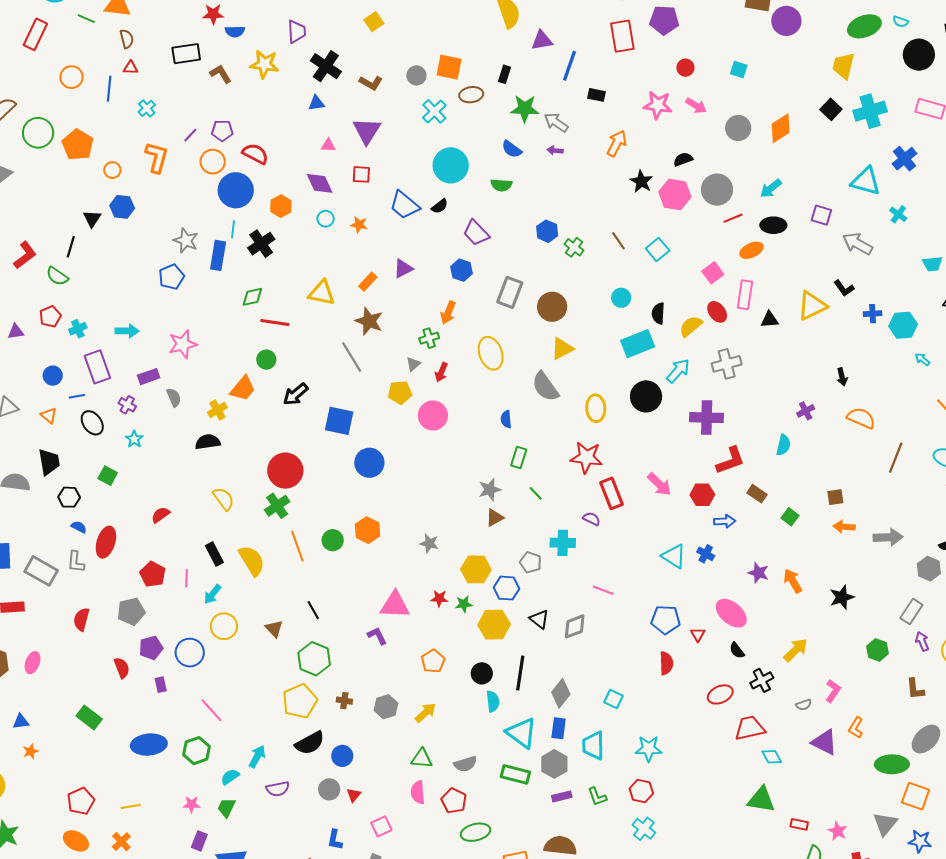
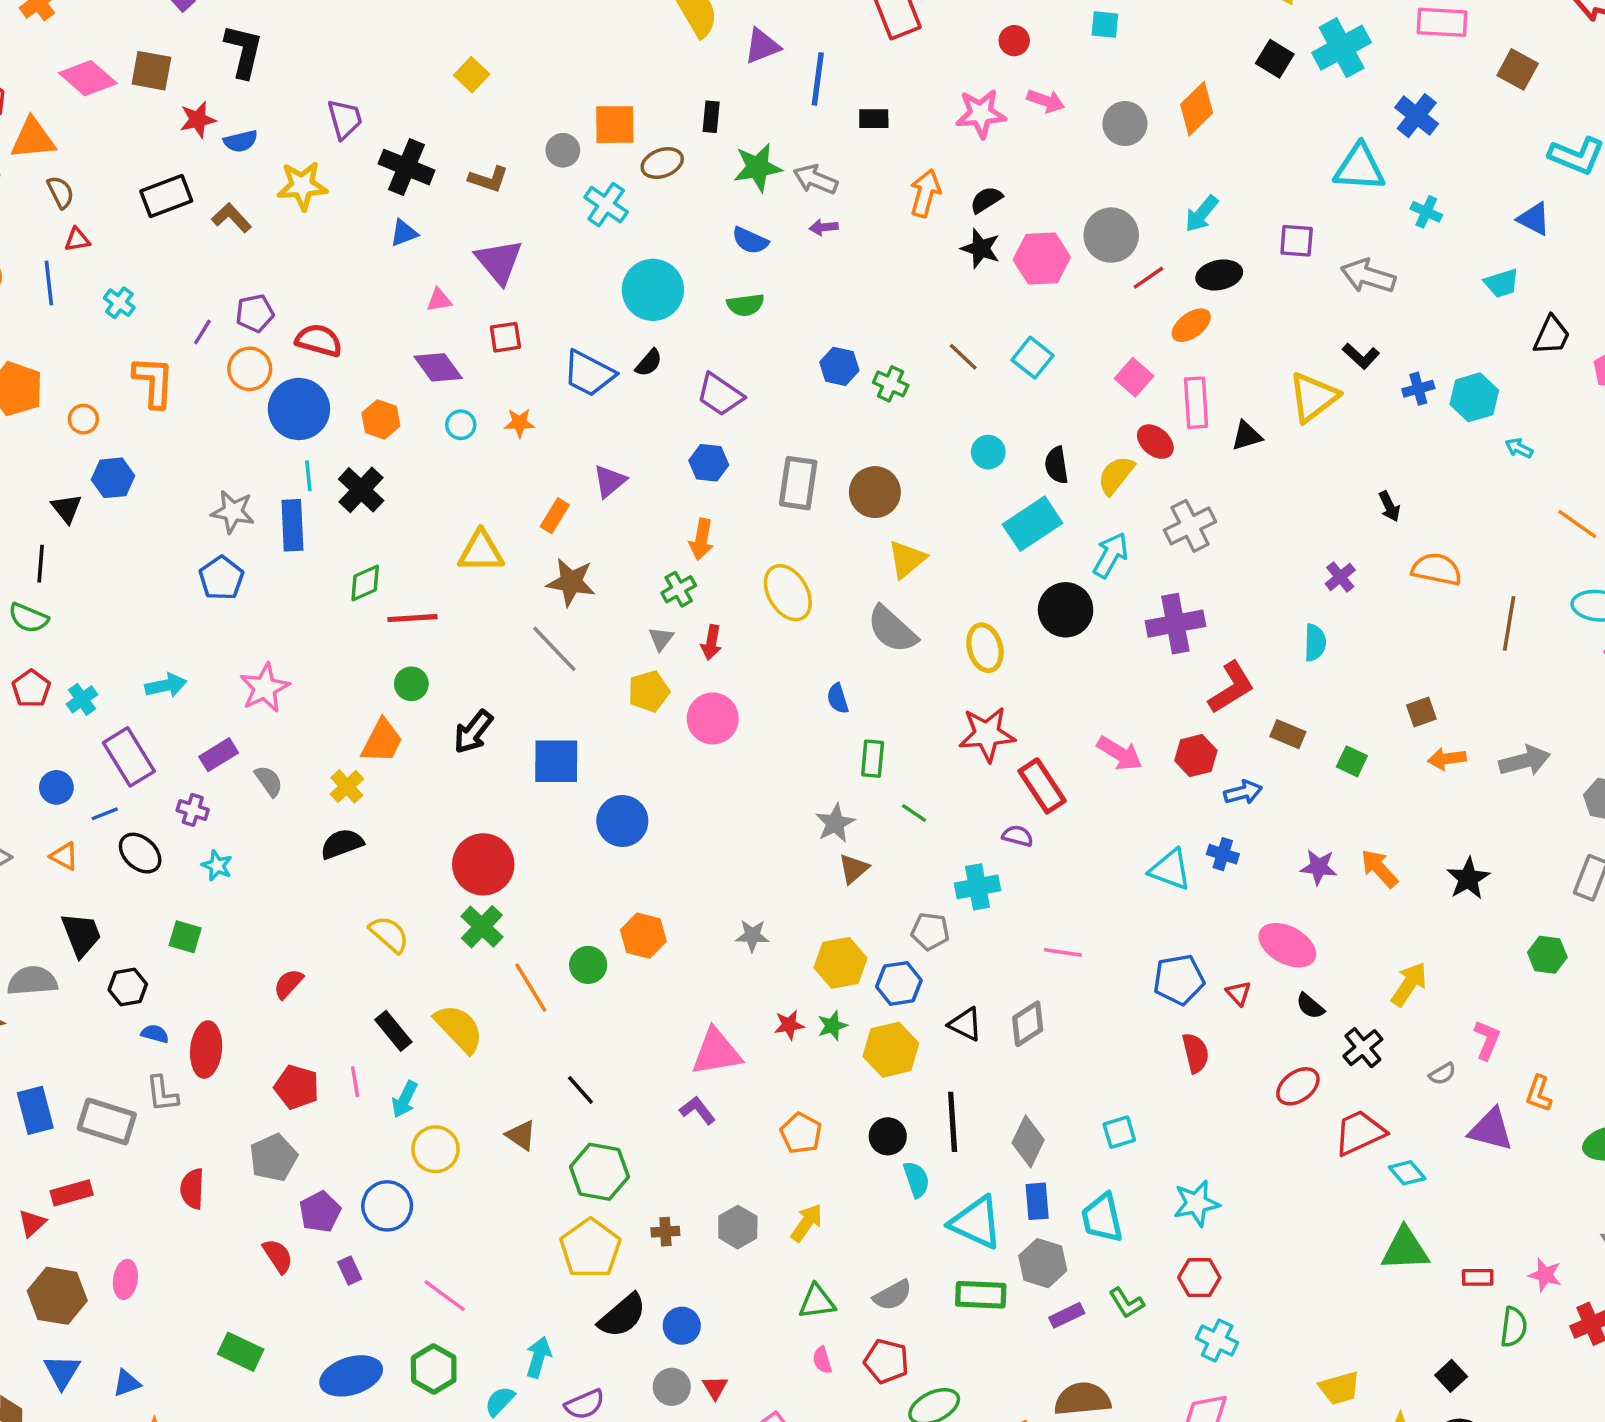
black semicircle: (683, 159) -> (986, 200), moved
cyan square: (613, 699) -> (1119, 1132), turned -30
pink semicircle: (418, 792) -> (822, 1360), size x0.7

